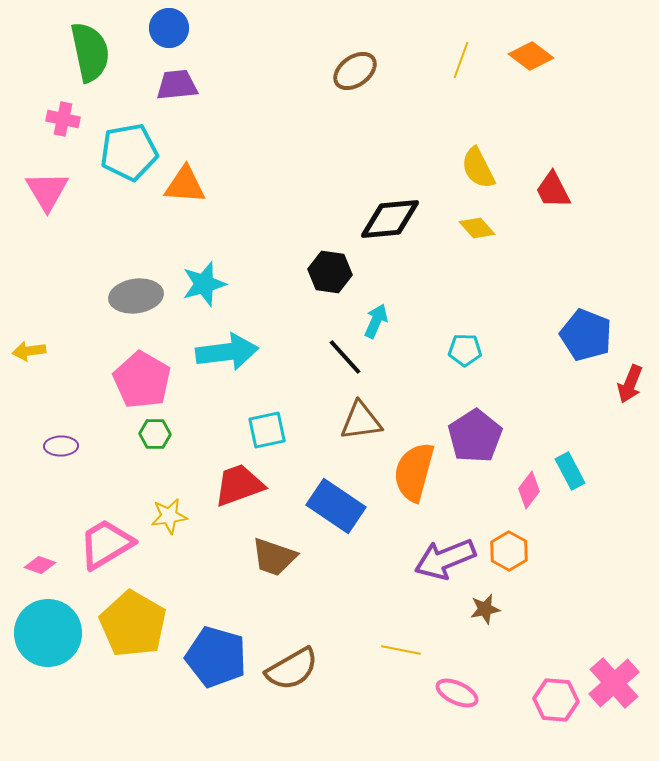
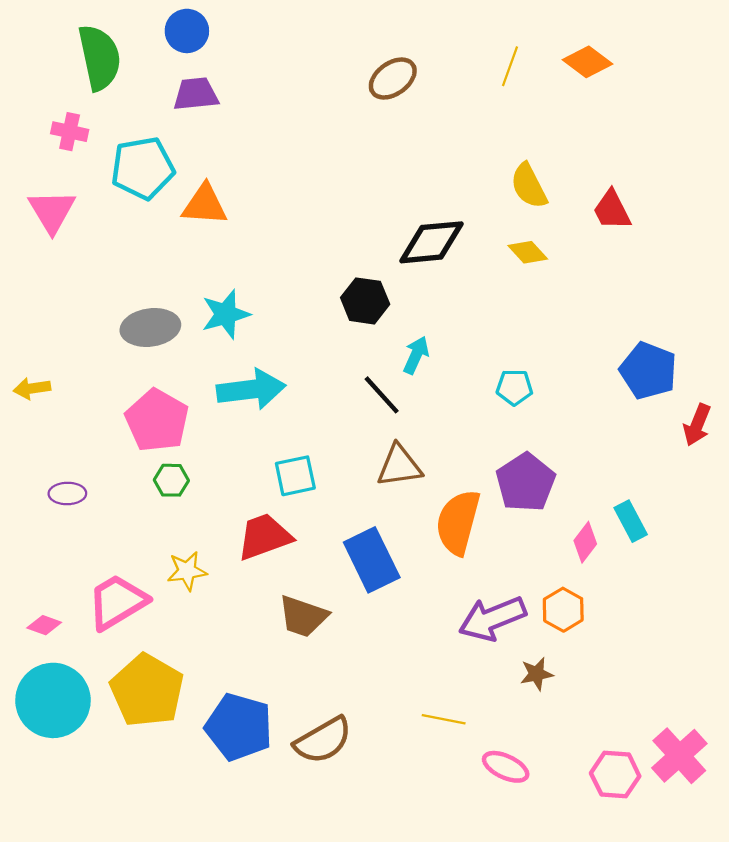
blue rectangle: (336, 506) -> (372, 560), turned 30

